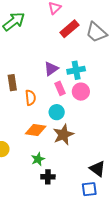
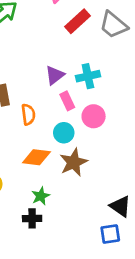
pink circle: (81, 92) -> (94, 116), moved
black cross: (48, 177) -> (32, 218), moved

